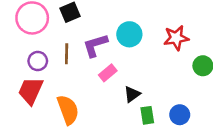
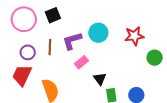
black triangle: (132, 94) -> (100, 79), turned -32

